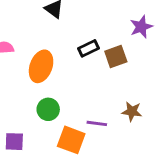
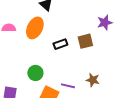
black rectangle: (88, 48) -> (60, 44), moved
orange ellipse: (41, 66) -> (35, 28), moved

